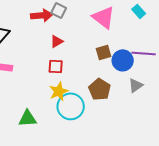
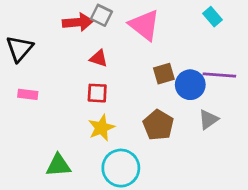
pink triangle: (104, 17) -> (144, 25), moved
red triangle: (57, 41) -> (99, 58), turned 48
cyan circle: (71, 106) -> (121, 168), moved

